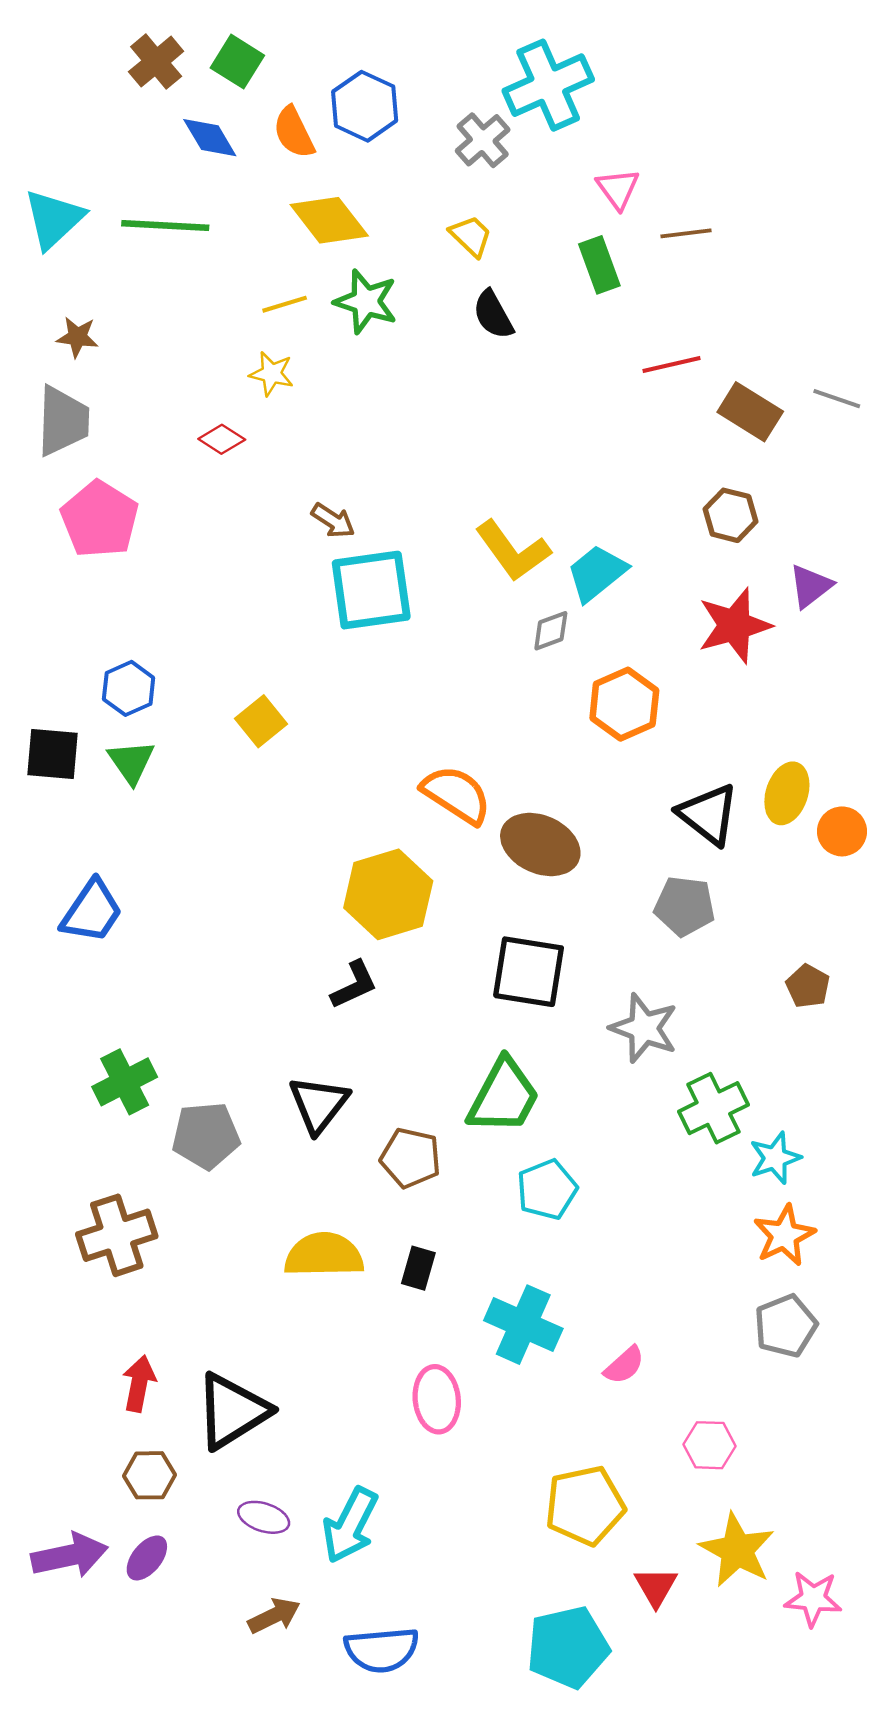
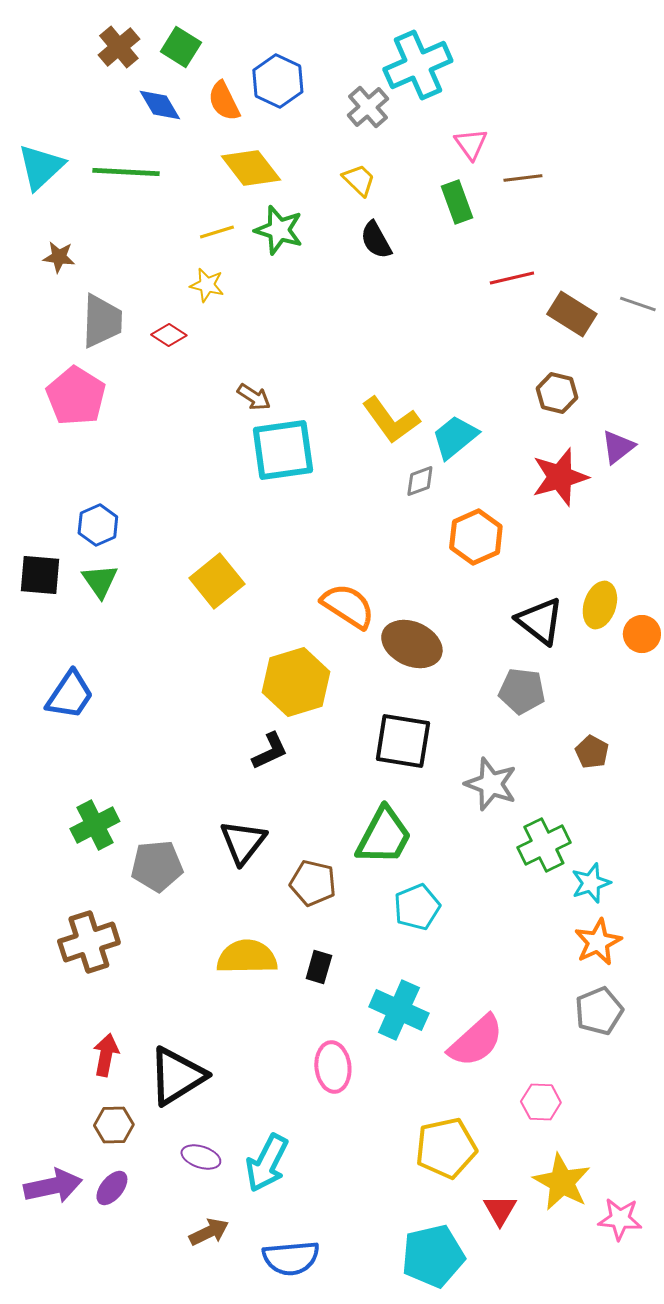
gray trapezoid: (63, 421) -> (102, 321), moved
yellow square: (261, 721) -> (217, 581), moved, size x1.4
brown pentagon: (808, 986) -> (592, 752), moved
pink semicircle: (624, 1365) -> (476, 1041), size x1.8

